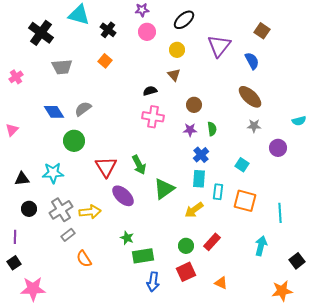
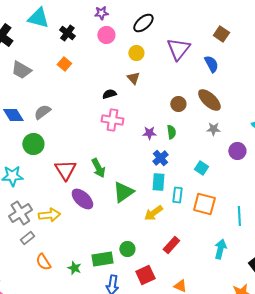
gray trapezoid: (62, 67) -> (21, 70), turned 35
brown circle: (194, 105) -> (178, 104), moved
green star: (127, 238) -> (74, 268), moved
green circle: (186, 246) -> (127, 249), moved

